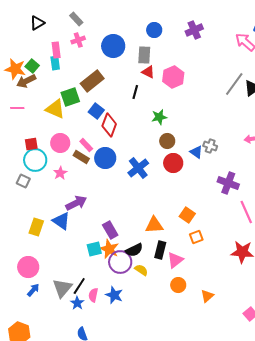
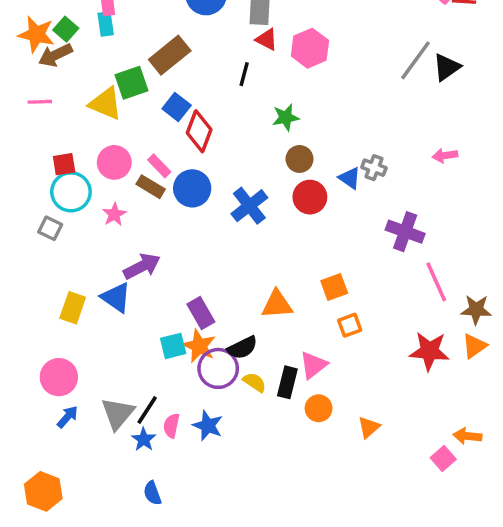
orange square: (187, 215) -> (334, 287), turned 35
black rectangle: (160, 250) -> (287, 382), moved

